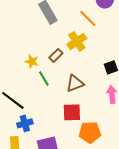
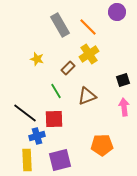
orange line: (88, 18) -> (88, 27), moved
yellow star: (32, 61) -> (37, 59), moved
red square: (72, 112) -> (54, 119), moved

